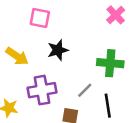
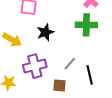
green cross: (110, 63) -> (86, 25), moved

